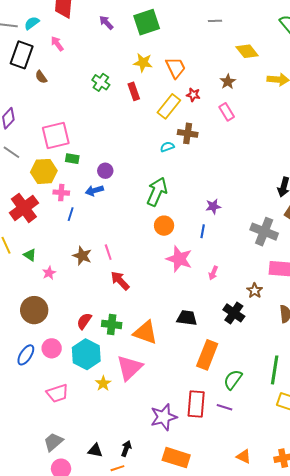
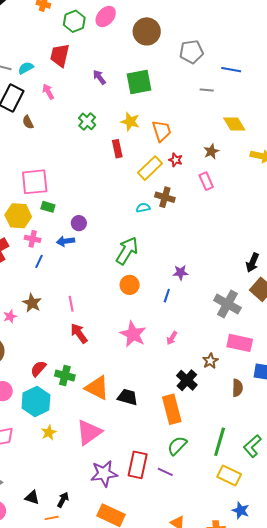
green cross: (101, 82) -> (87, 121), moved
brown star: (82, 256) -> (32, 303), moved
pink star: (179, 259) -> (133, 334), moved
black trapezoid: (187, 318) -> (128, 397), moved
orange rectangle: (207, 355) -> (172, 409), moved, turned -44
pink triangle: (129, 368) -> (89, 432), moved

